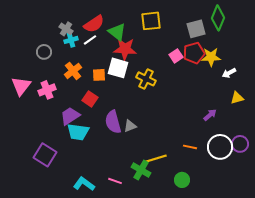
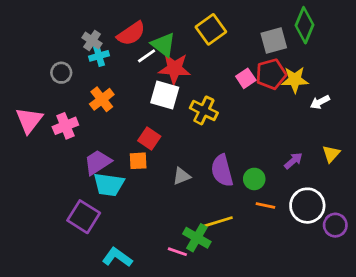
yellow square: (151, 21) -> (211, 29), turned -30
white line: (90, 40) -> (147, 56), moved
orange square: (99, 75) -> (138, 161), moved
yellow triangle: (237, 98) -> (331, 154), moved, turned -32
red square: (90, 99) -> (149, 138), moved
purple semicircle: (113, 122) -> (222, 171), moved
purple circle: (240, 144) -> (335, 225), moved
purple square: (45, 155) -> (84, 217), moved
green circle: (182, 180) -> (254, 179), moved
pink line: (115, 181) -> (177, 252), moved

